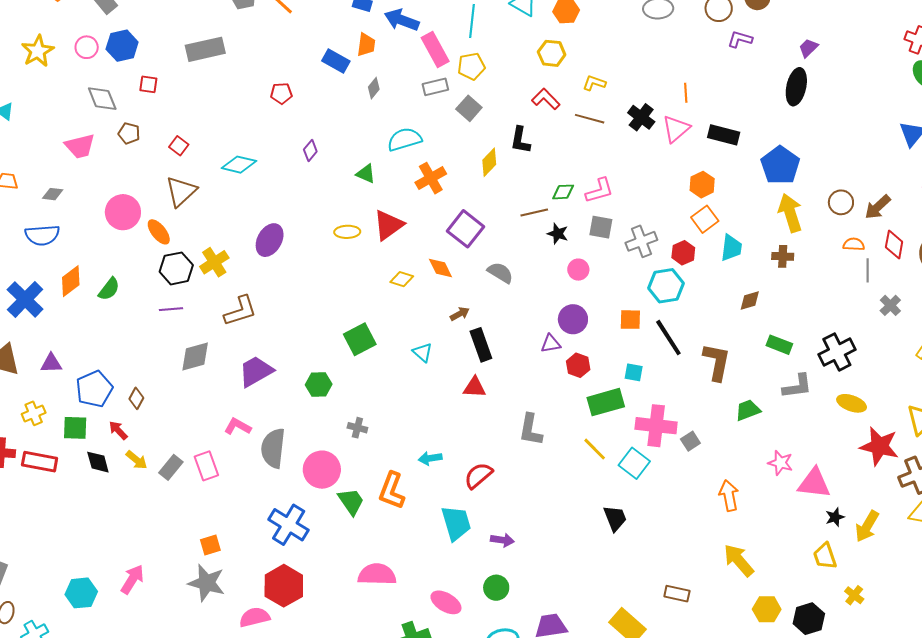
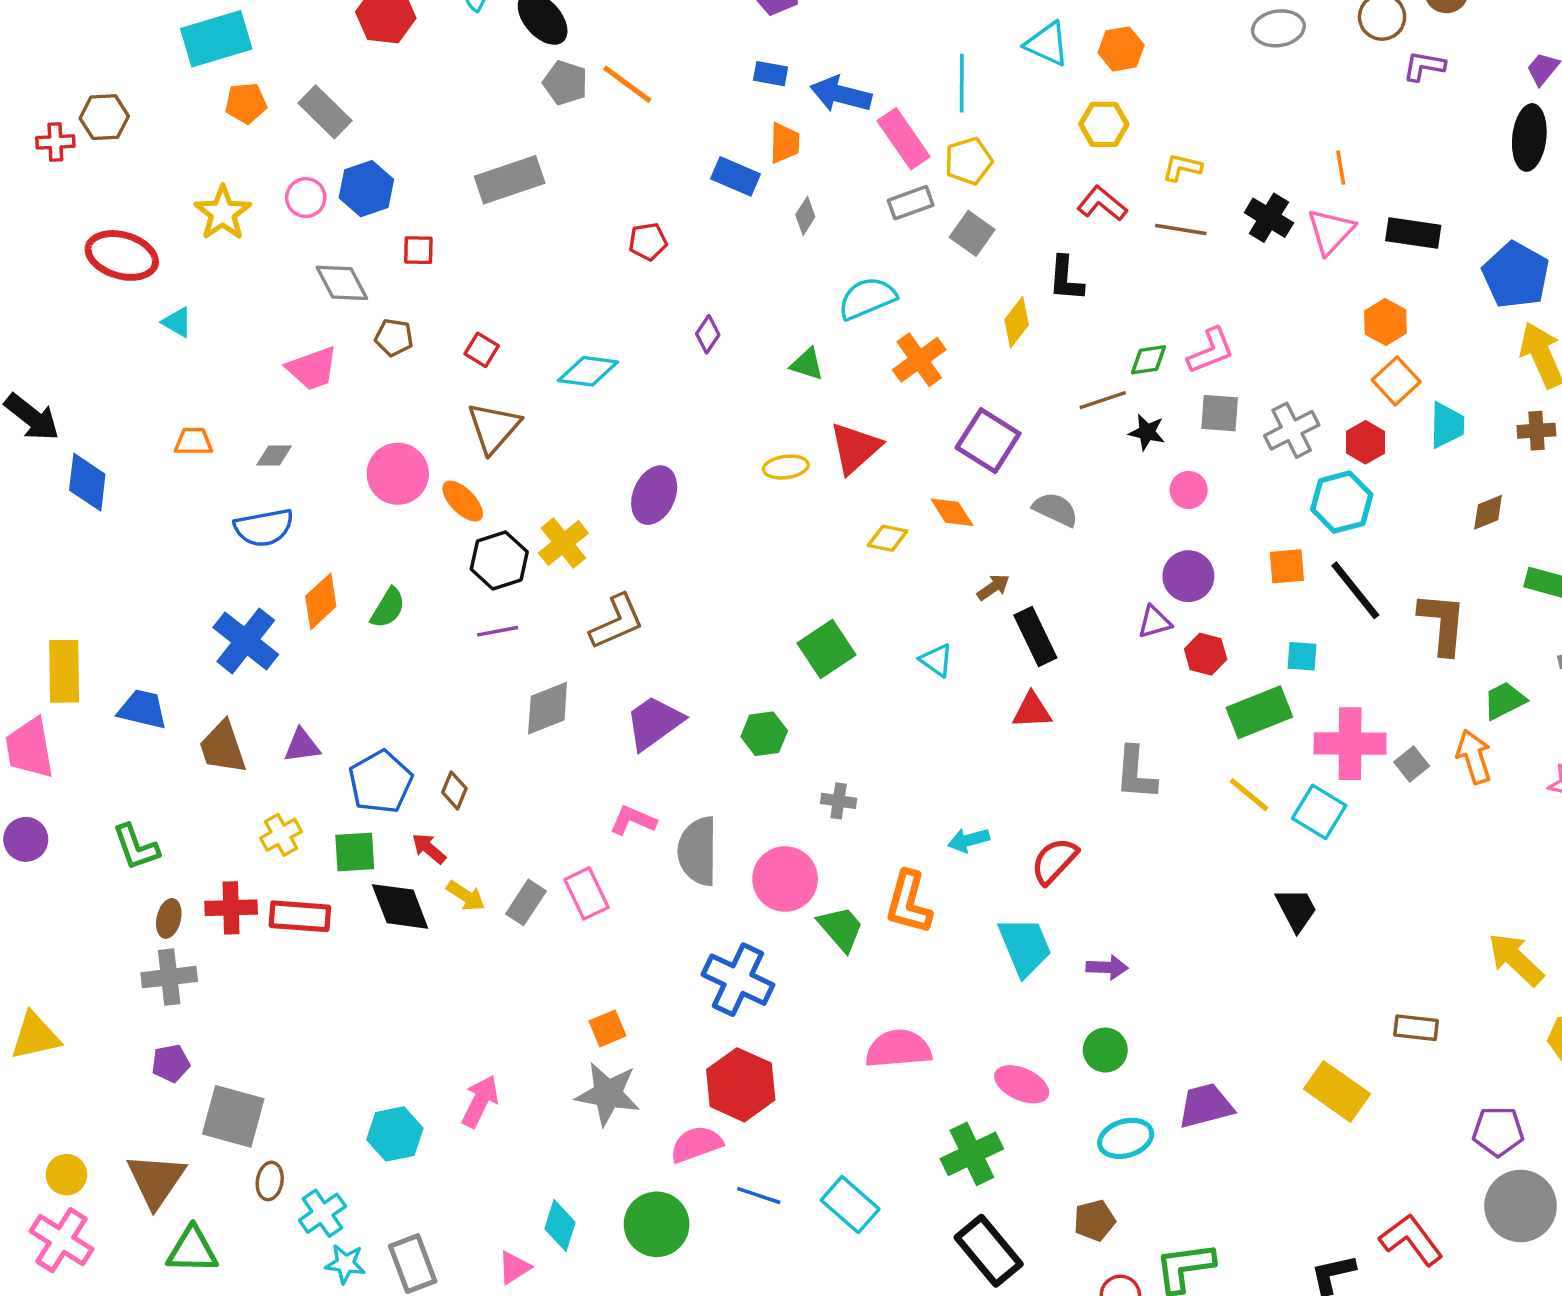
black diamond: (98, 462) -> (400, 906), size x1.4
orange arrow: (729, 495) -> (1474, 757), moved

